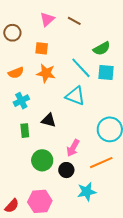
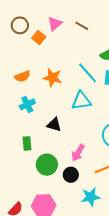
brown circle: (12, 33) -> (20, 25), moved
orange square: (42, 48) -> (39, 38), moved, turned 32
cyan triangle: (75, 96) -> (81, 101), turned -30
green rectangle: (25, 131) -> (27, 143), moved

